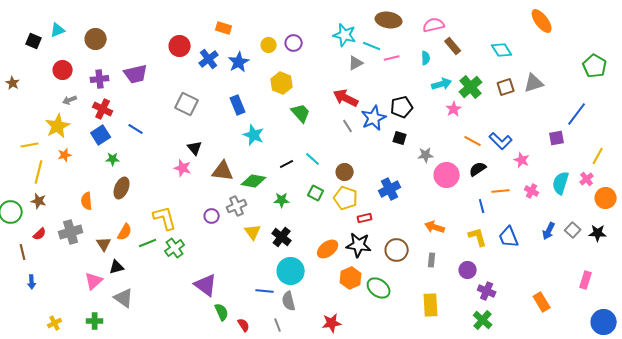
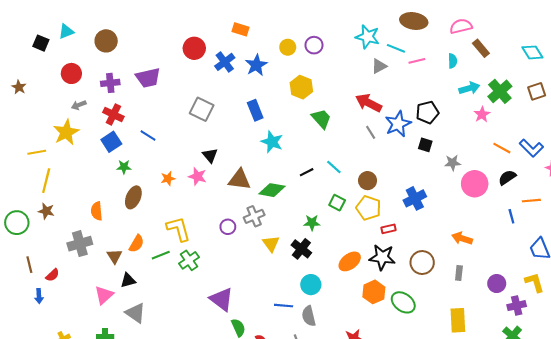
orange star: (65, 155) -> (168, 178), moved
green star: (282, 200) -> (312, 223), moved
red semicircle: (40, 234) -> (53, 275), moved
yellow L-shape: (478, 237) -> (534, 282), moved
cyan circle: (291, 271) -> (311, 285), size x0.7
purple cross: (487, 291) -> (517, 306), turned -36

